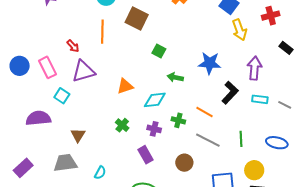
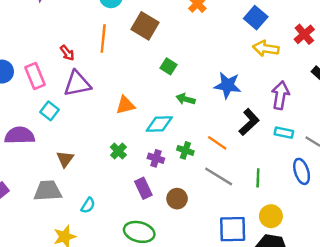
red cross: (271, 16) -> (304, 34), turned -30
yellow arrow: (239, 30) -> (266, 48), turned 115
blue ellipse: (277, 143) -> (302, 171), moved, turned 55
brown circle: (184, 163) -> (177, 199), moved

